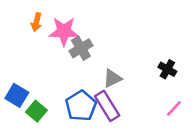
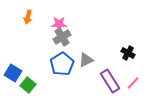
pink star: (64, 31) -> (59, 24), moved, size x0.7
blue pentagon: (81, 106) -> (62, 64), moved
purple rectangle: (107, 106) -> (110, 81), moved

